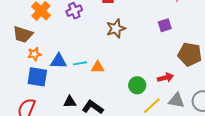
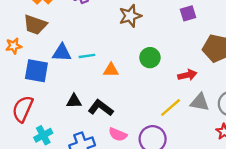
brown trapezoid: (23, 34) -> (35, 25), moved
orange star: (34, 54) -> (14, 46), moved
orange triangle: (98, 67) -> (111, 70), moved
green circle: (137, 85) -> (150, 58), moved

